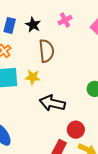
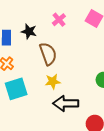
yellow star: (33, 77) -> (53, 81), moved

